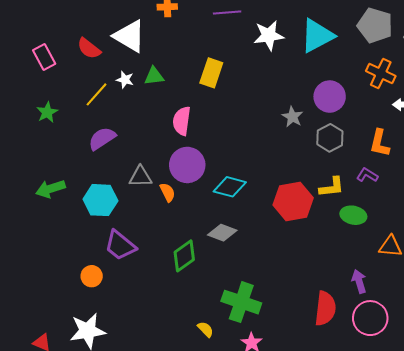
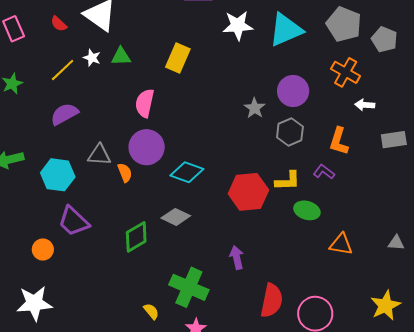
red semicircle: (89, 48) -> (59, 24), size x0.7
purple arrow: (359, 281) -> (237, 258), moved

